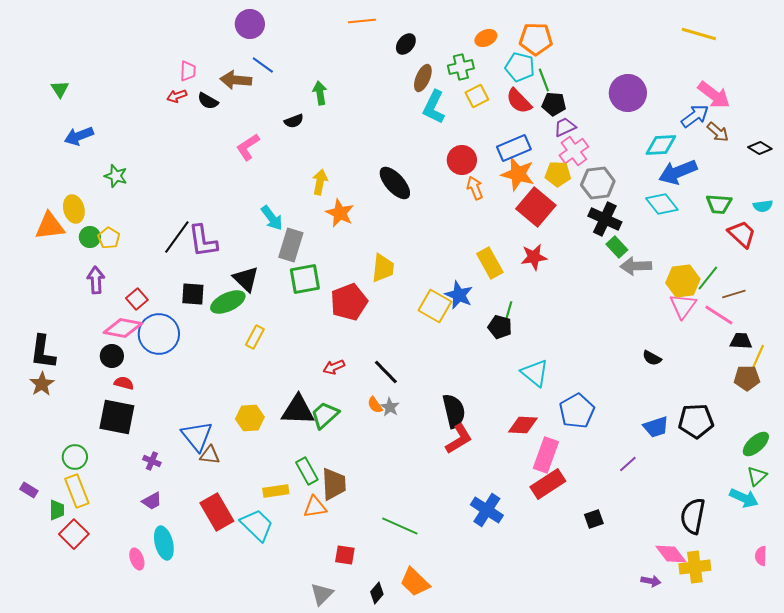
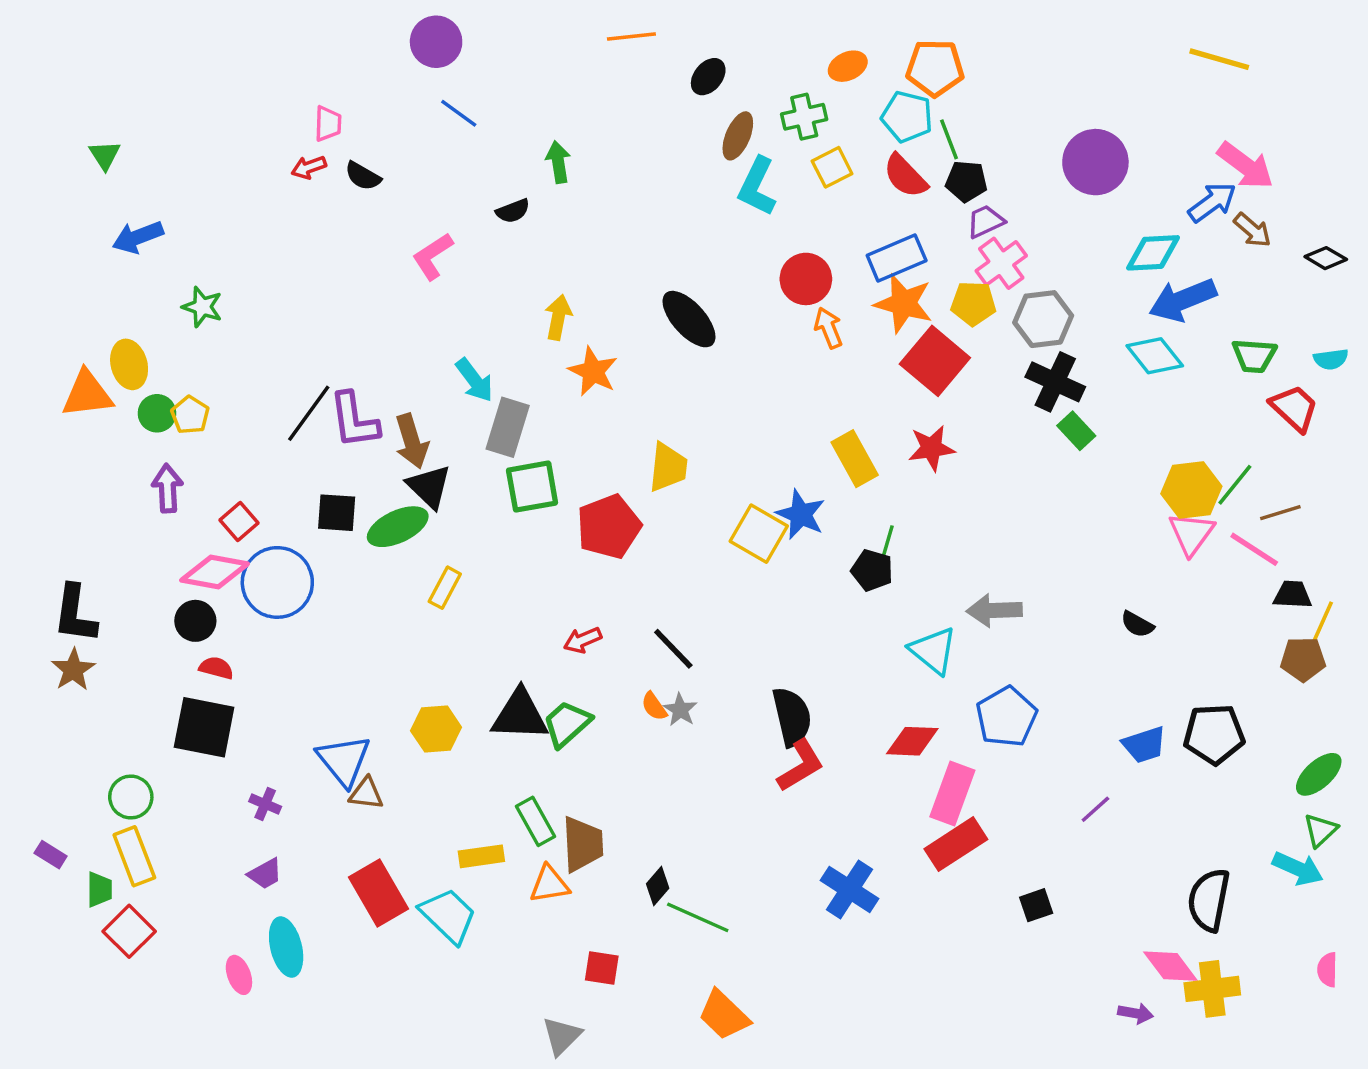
brown arrow: (236, 80) -> (412, 441), moved, turned -112
gray arrow: (636, 266) -> (994, 610), moved
black diamond: (377, 593) -> (658, 886), moved

